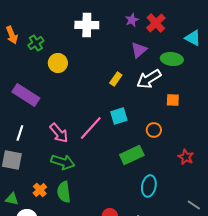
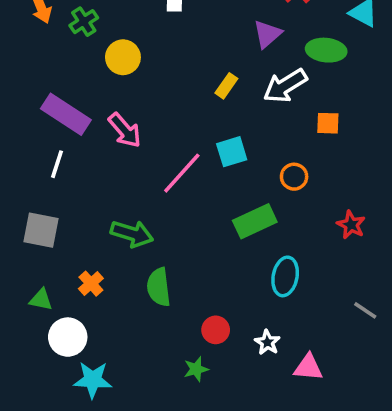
white line: (20, 133) -> (57, 164), moved
pink arrow: (59, 133) -> (125, 130), moved
green semicircle: (64, 192) -> (159, 287), moved

